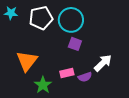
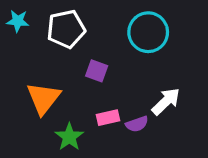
cyan circle: (71, 20) -> (148, 32), moved
purple square: (75, 44) -> (97, 71), moved

